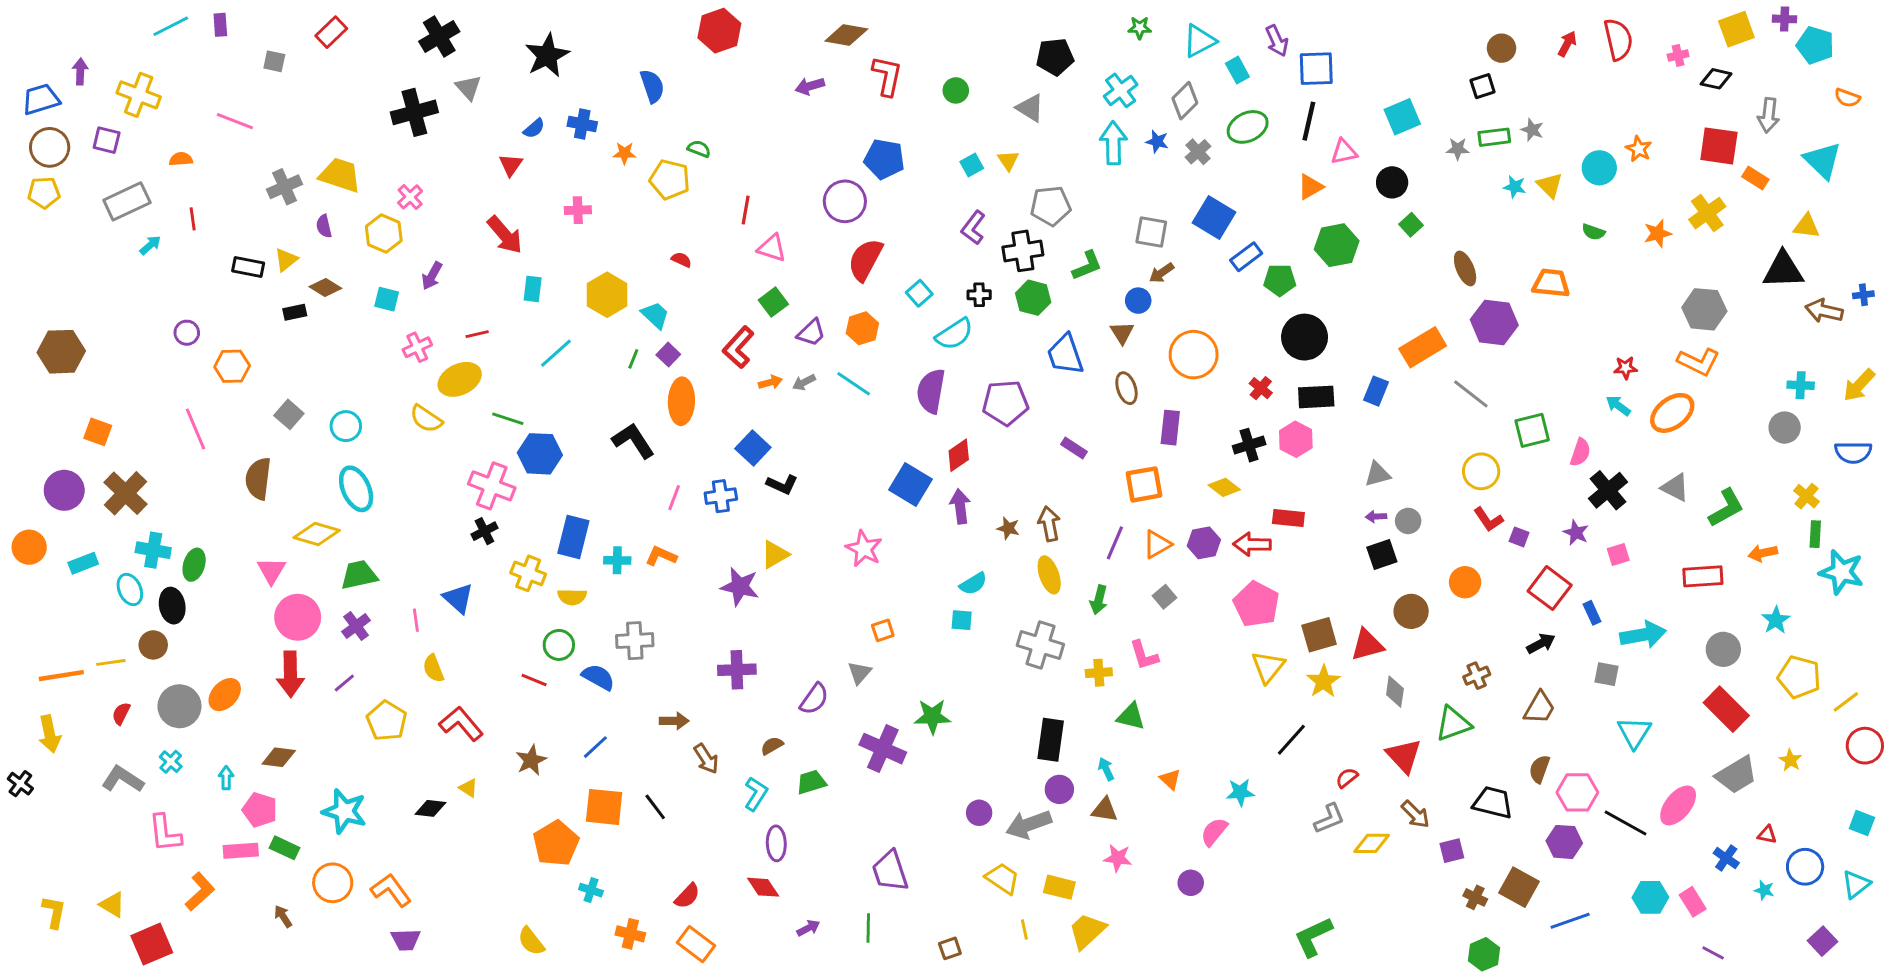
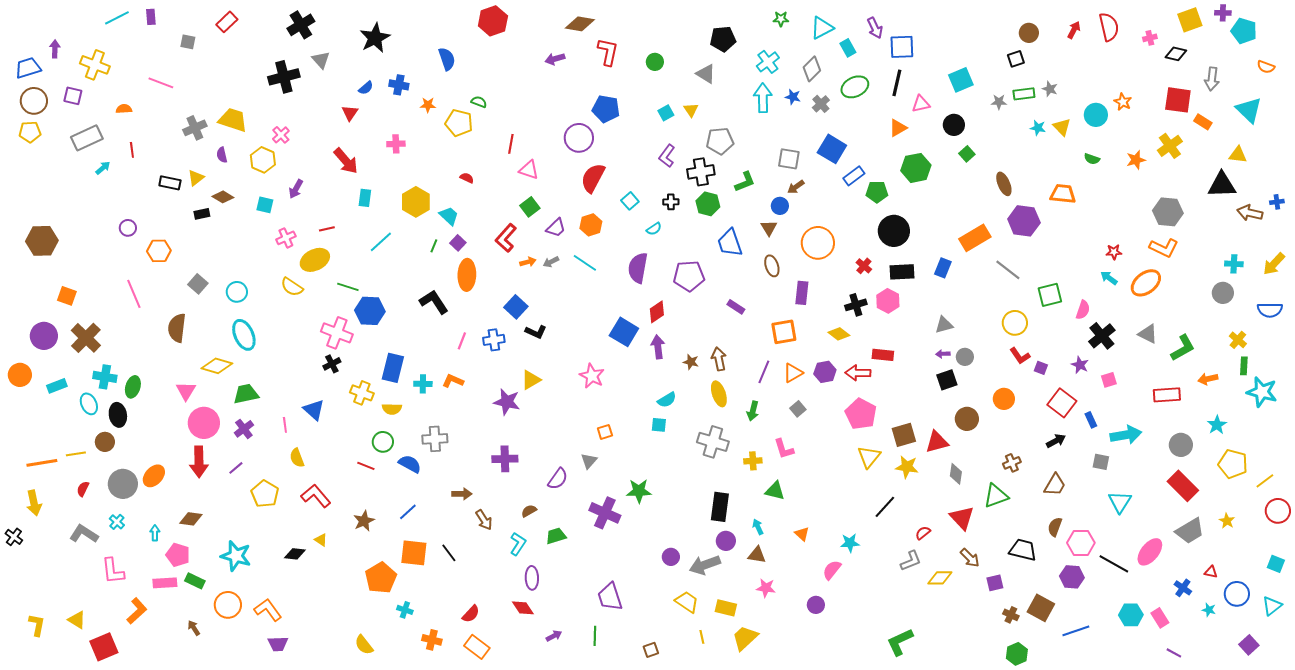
cyan semicircle: (954, 334) -> (654, 229), size x0.6
yellow star: (1323, 681) -> (907, 467), turned -30

